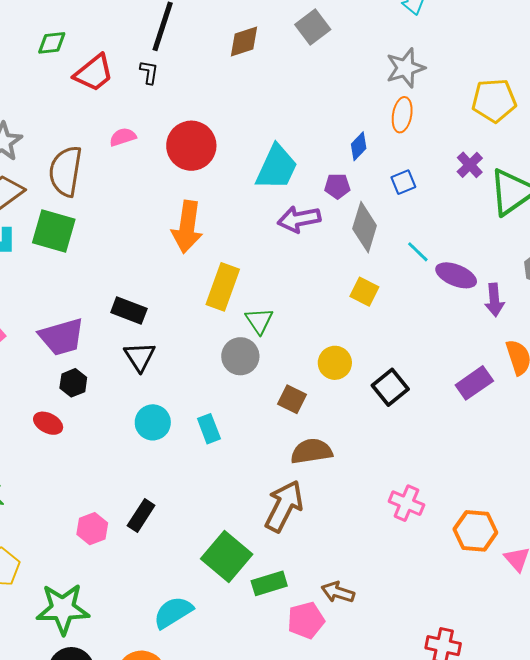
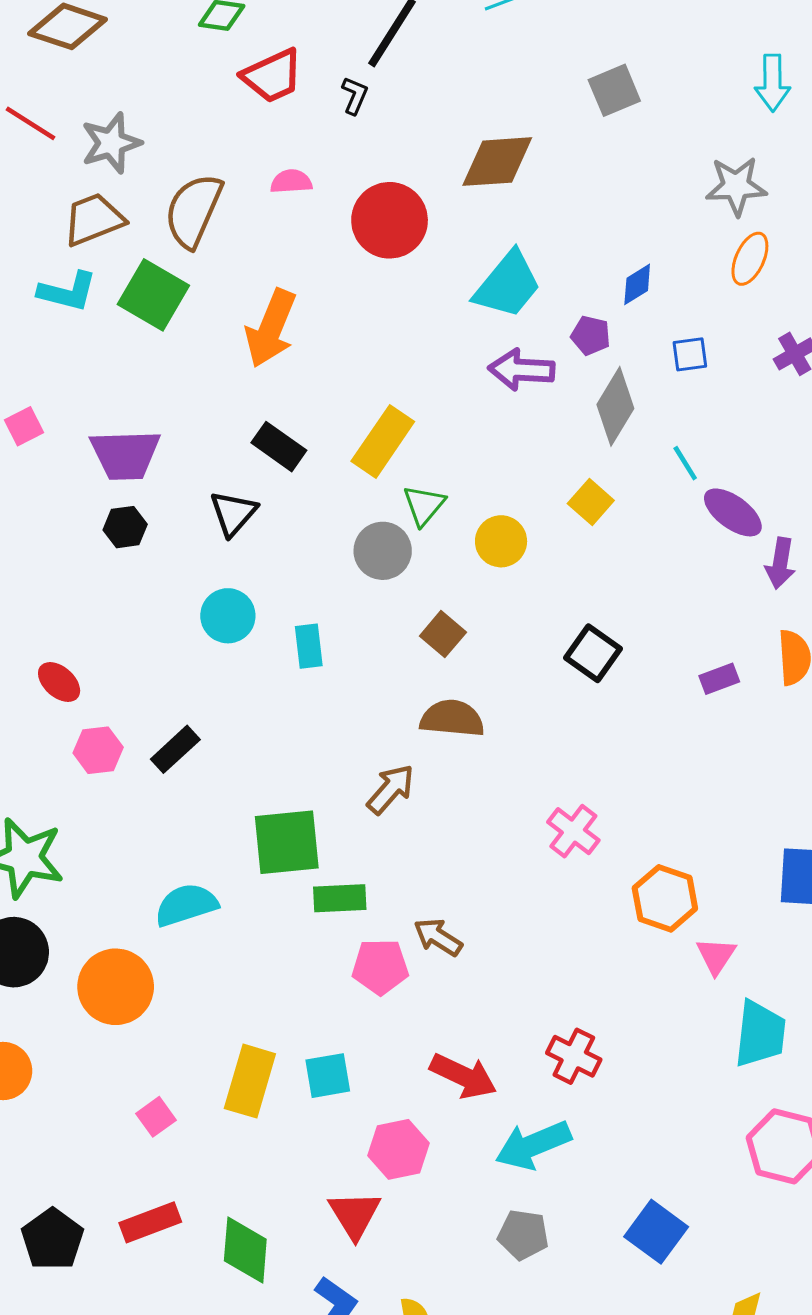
brown diamond: (244, 41) -> (497, 162), moved, size x1.4
orange ellipse: (402, 115) -> (750, 259), moved
orange arrow: (187, 227) -> (271, 328), moved
black rectangle: (129, 310) -> (279, 447), moved
yellow circle: (335, 363) -> (501, 541), moved
purple rectangle: (474, 383) -> (719, 679), size x0.7
black square: (390, 387) -> (593, 653), turned -30
red ellipse: (48, 423) -> (59, 682), moved
brown arrow: (284, 506) -> (391, 789), size x0.7
green square: (227, 556) -> (287, 842), turned 30

